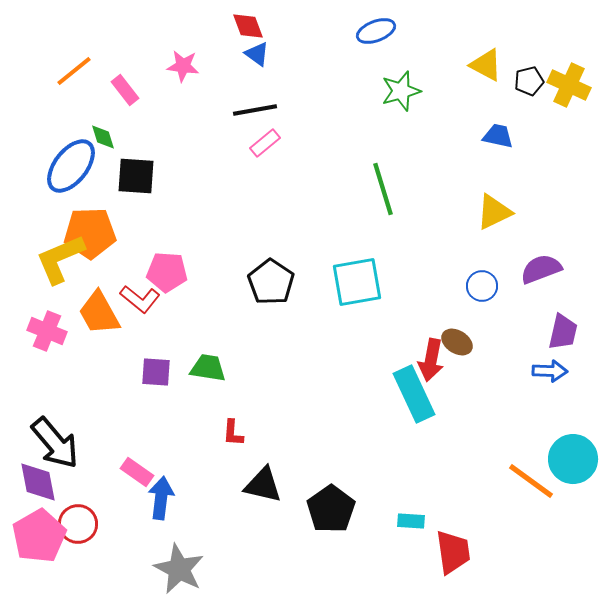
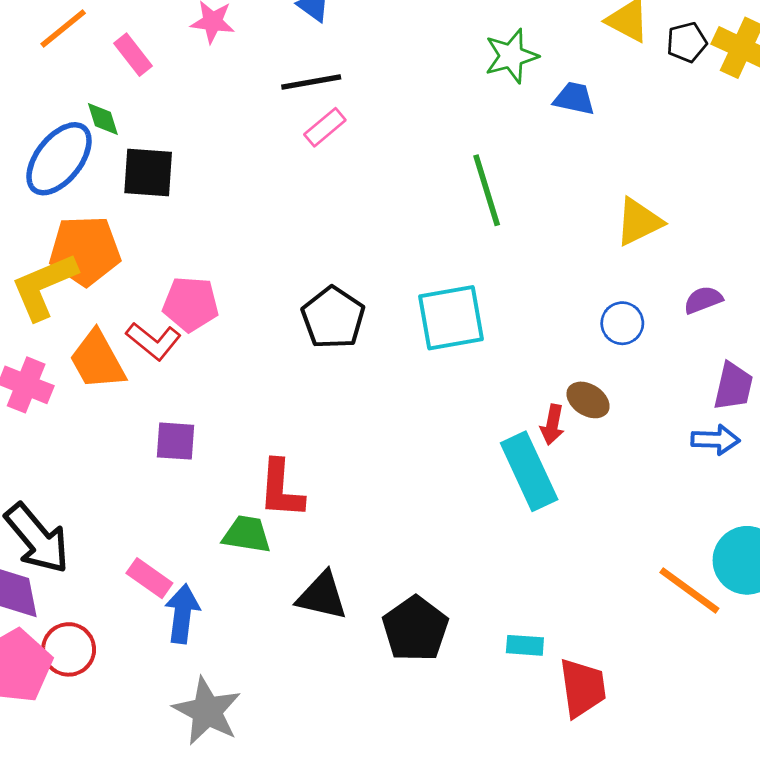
blue trapezoid: (498, 136) -> (574, 98), moved
purple semicircle: (541, 269) -> (703, 300), size x0.7
red arrow: (431, 360) -> (552, 425), size x0.7
green trapezoid: (208, 368) -> (247, 534), moved
red L-shape: (233, 433) -> (281, 489), moved, size x1.6

